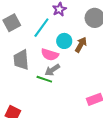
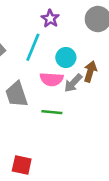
brown arrow: (81, 45) -> (90, 72), moved
gray arrow: (52, 70) -> (73, 83), moved

